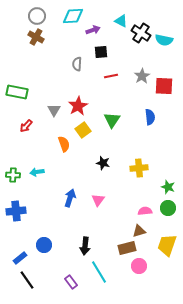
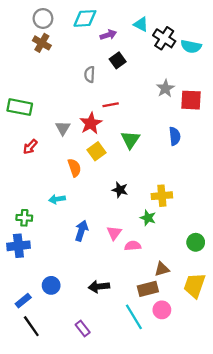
black square: (101, 52) -> (118, 60), turned -32
red line: (111, 76) -> (111, 105), moved
cyan arrow: (37, 172) -> (57, 199), moved
green cross: (13, 175) -> (24, 218), moved
green star: (168, 187) -> (148, 218), moved
pink semicircle: (145, 211) -> (133, 246), moved
black arrow: (85, 246) -> (99, 287), turned 78
cyan line: (99, 272) -> (134, 317), moved

